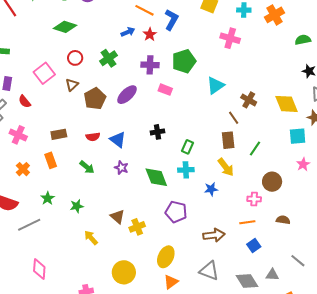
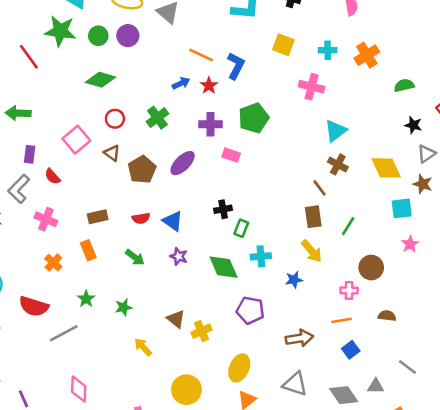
brown triangle: (72, 85) -> (112, 153), turned -40
cyan triangle: (216, 85) -> (336, 131), moved
green rectangle: (187, 147) -> (241, 228), moved

